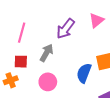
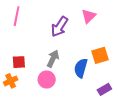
pink line: (22, 33) -> (17, 16), moved
gray arrow: (47, 53) -> (53, 59), moved

